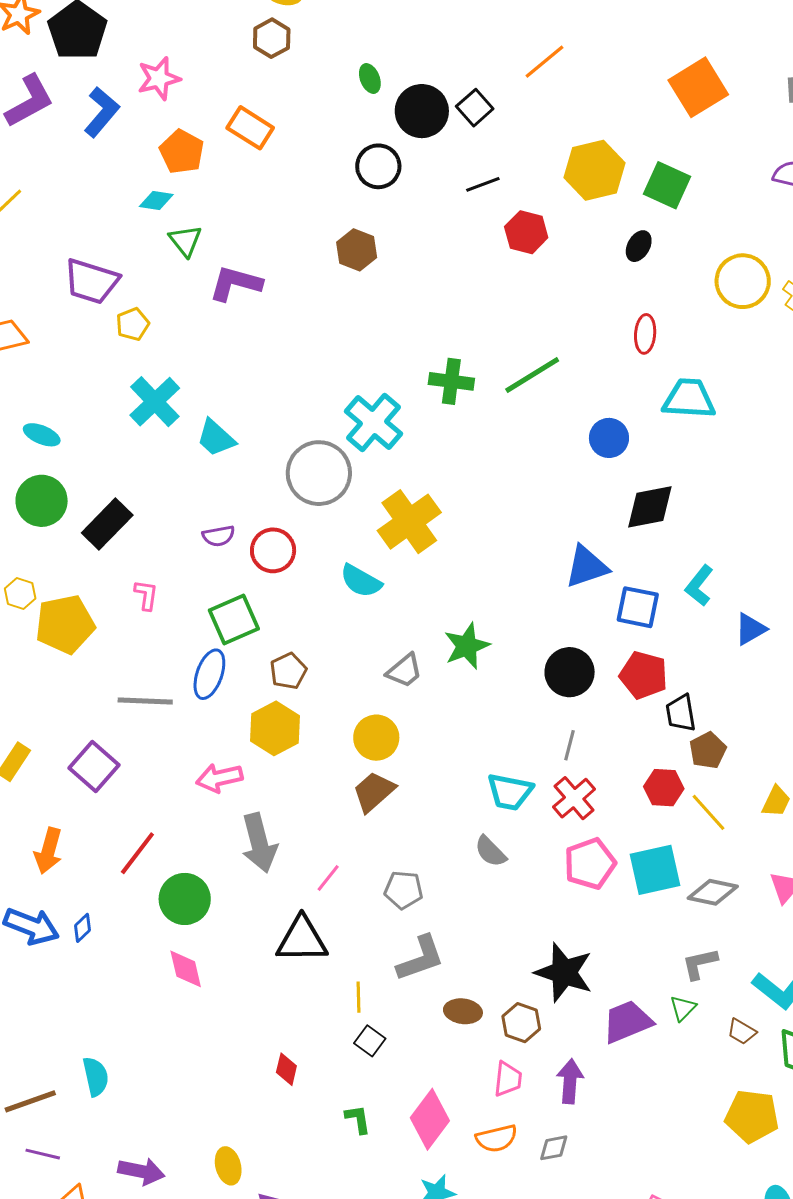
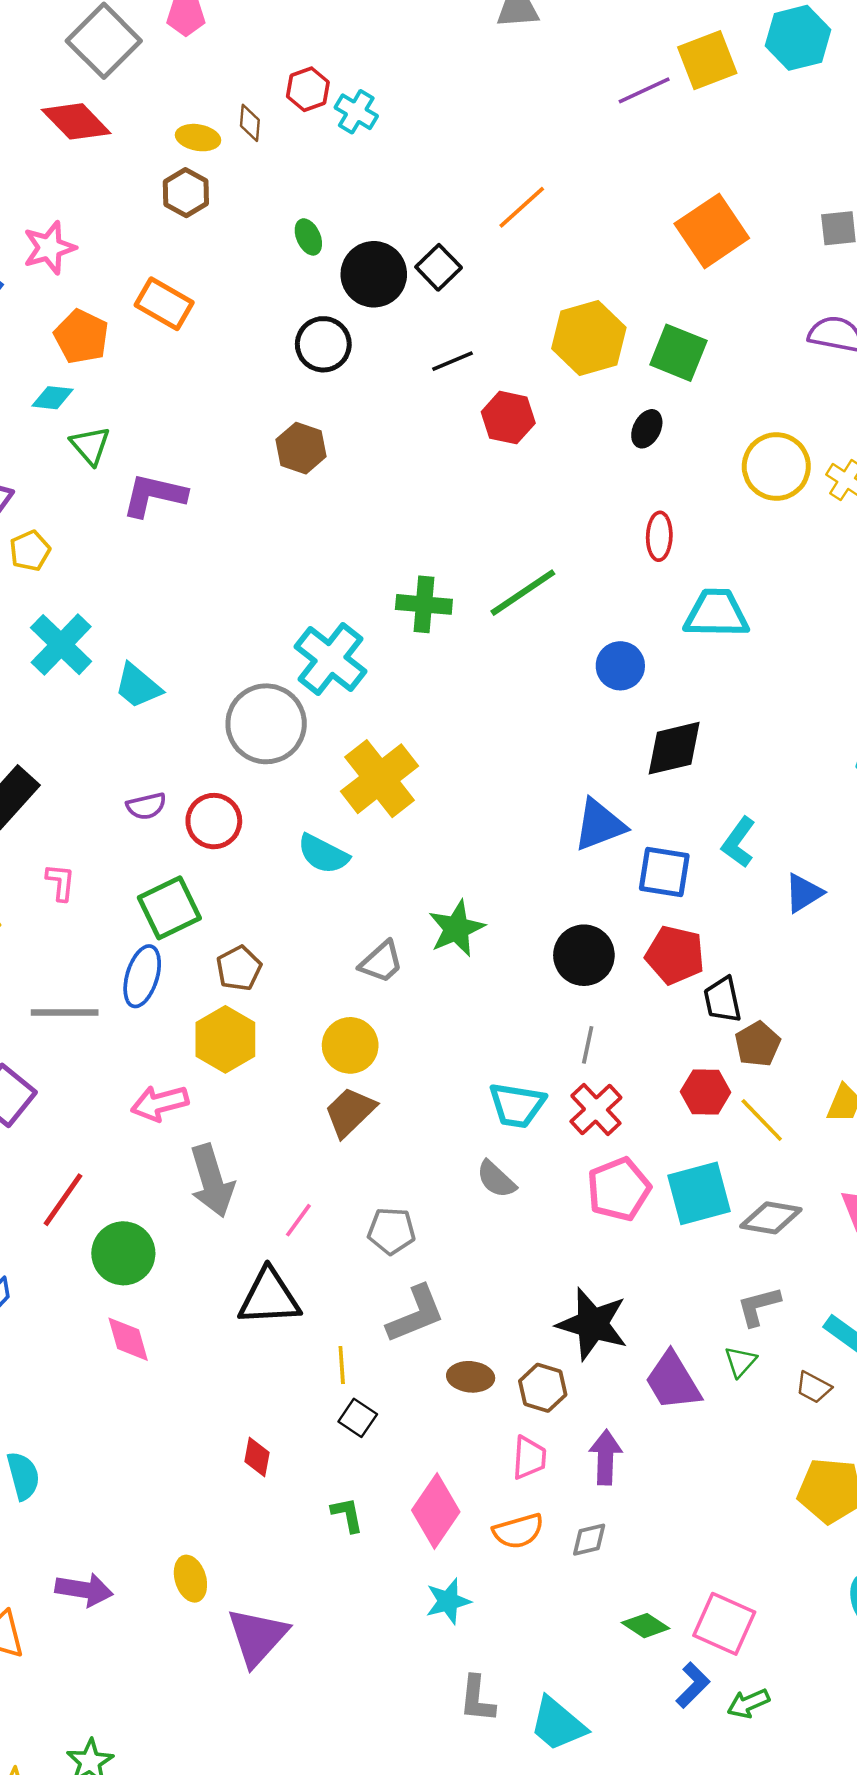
purple trapezoid: (627, 1022) -> (673, 1381), turned -96

